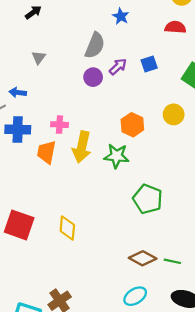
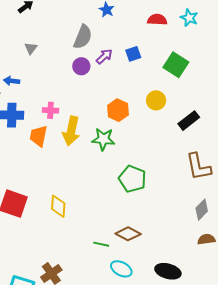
green line: (172, 261) -> (101, 244), moved
cyan ellipse: (135, 296) -> (121, 269), turned 60

